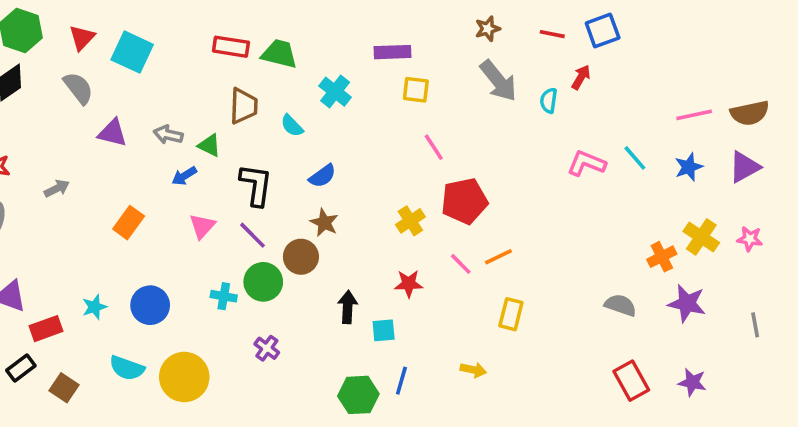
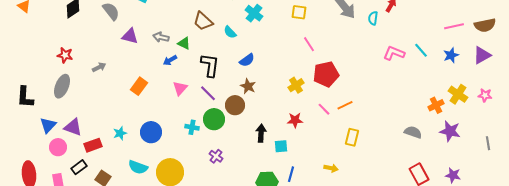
brown trapezoid: (243, 106) -> (203, 21), turned 130

